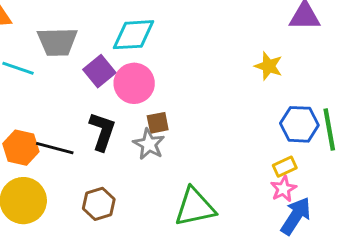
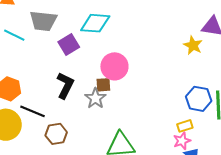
yellow star: (269, 66) -> (193, 45), moved
pink circle: (134, 83) -> (114, 66), moved
black line: (55, 148) -> (33, 111), moved

